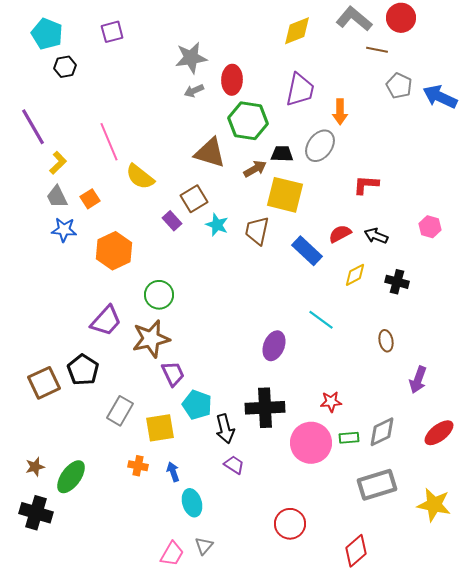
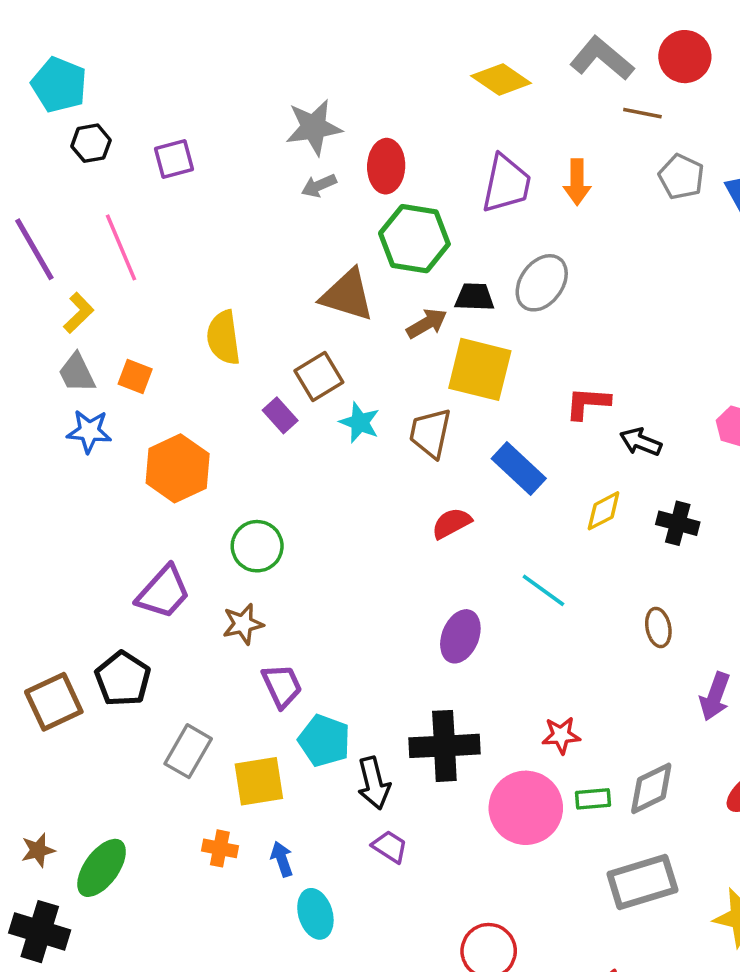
yellow diamond: (297, 31) -> (501, 80), turned 56
purple square: (112, 32) -> (174, 159), moved
orange arrow: (340, 112) -> (577, 182), moved
pink line: (109, 142) -> (121, 247), moved
yellow semicircle: (140, 177) -> (224, 338), turned 44
red L-shape: (366, 185) -> (588, 403), moved
orange square: (90, 199) -> (135, 376), turned -36
red semicircle: (340, 234) -> (452, 523), moved
brown star: (151, 339) -> (243, 624), size x0.6

